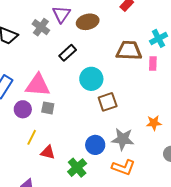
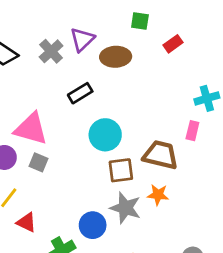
brown trapezoid: (129, 51) -> (161, 155), moved
orange star: (154, 123) -> (158, 195), moved
gray star: (123, 139) -> (125, 208), moved

